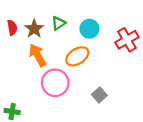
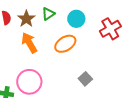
pink circle: (55, 83) -> (29, 82), moved

